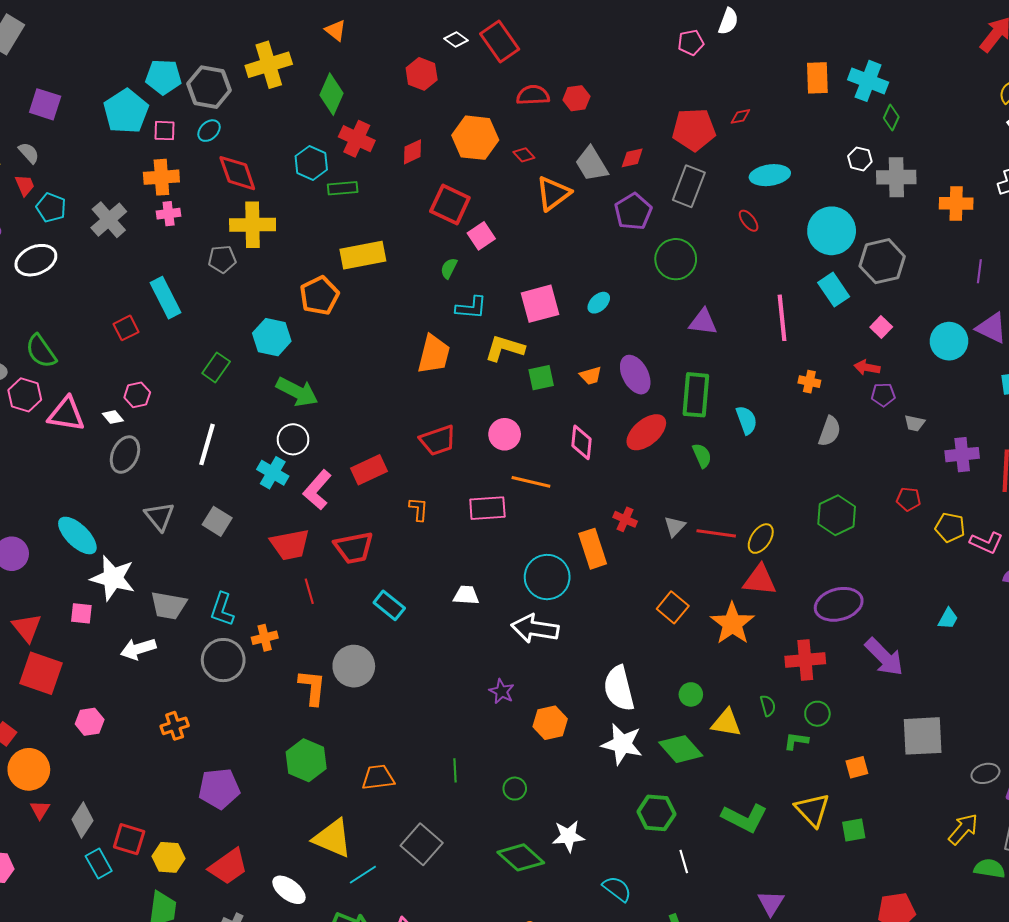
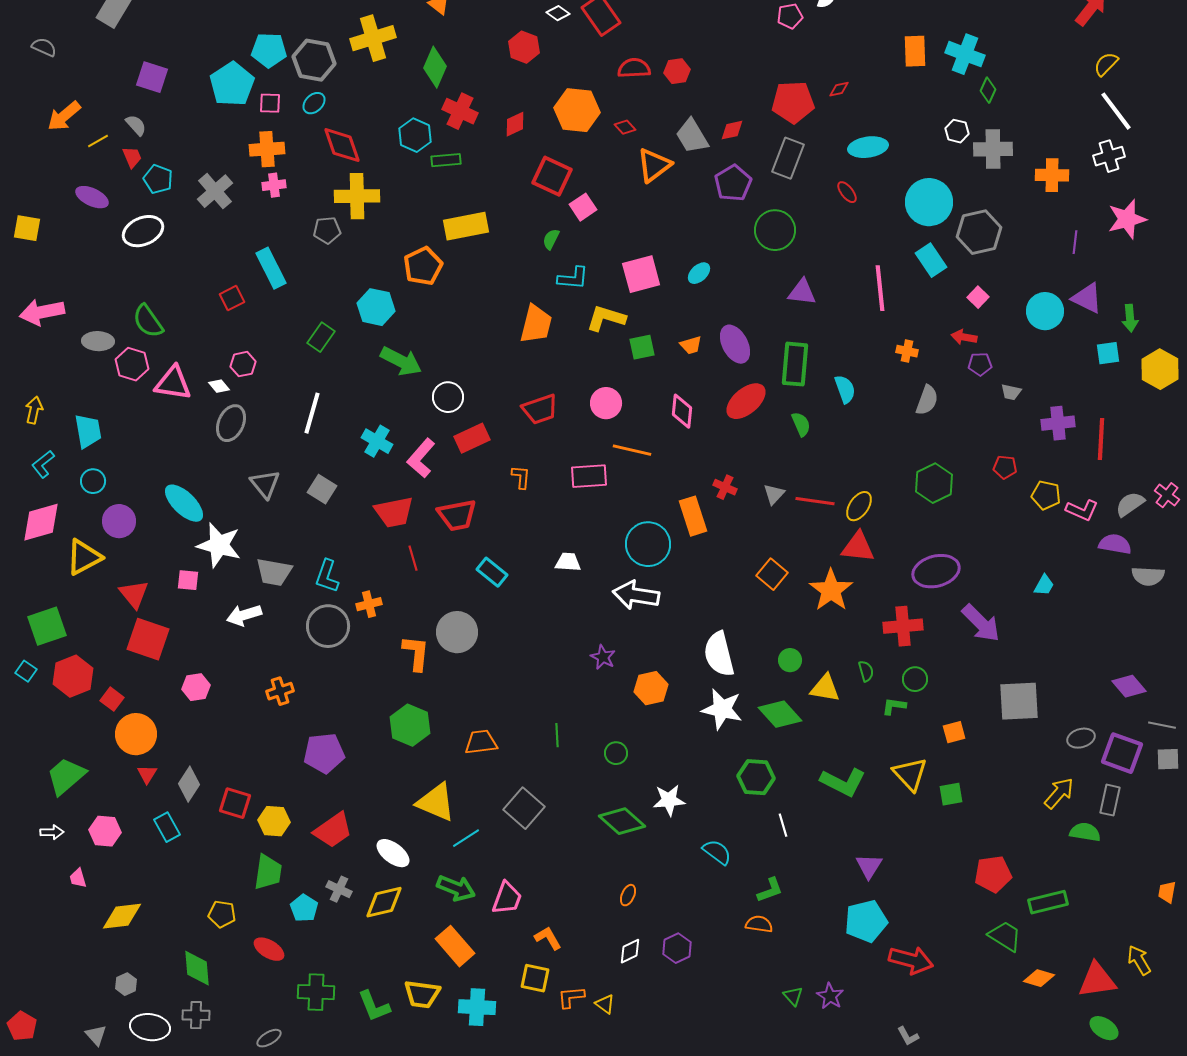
white circle: (293, 439) -> (448, 397), moved
cyan rectangle: (99, 863) -> (167, 827), moved

